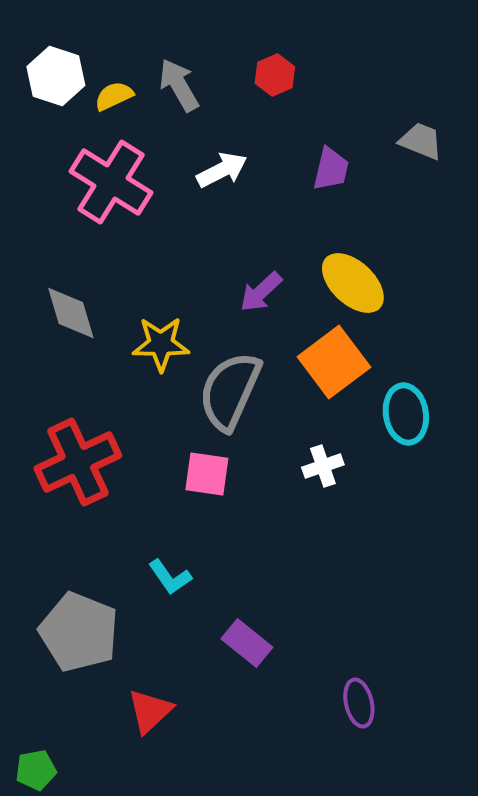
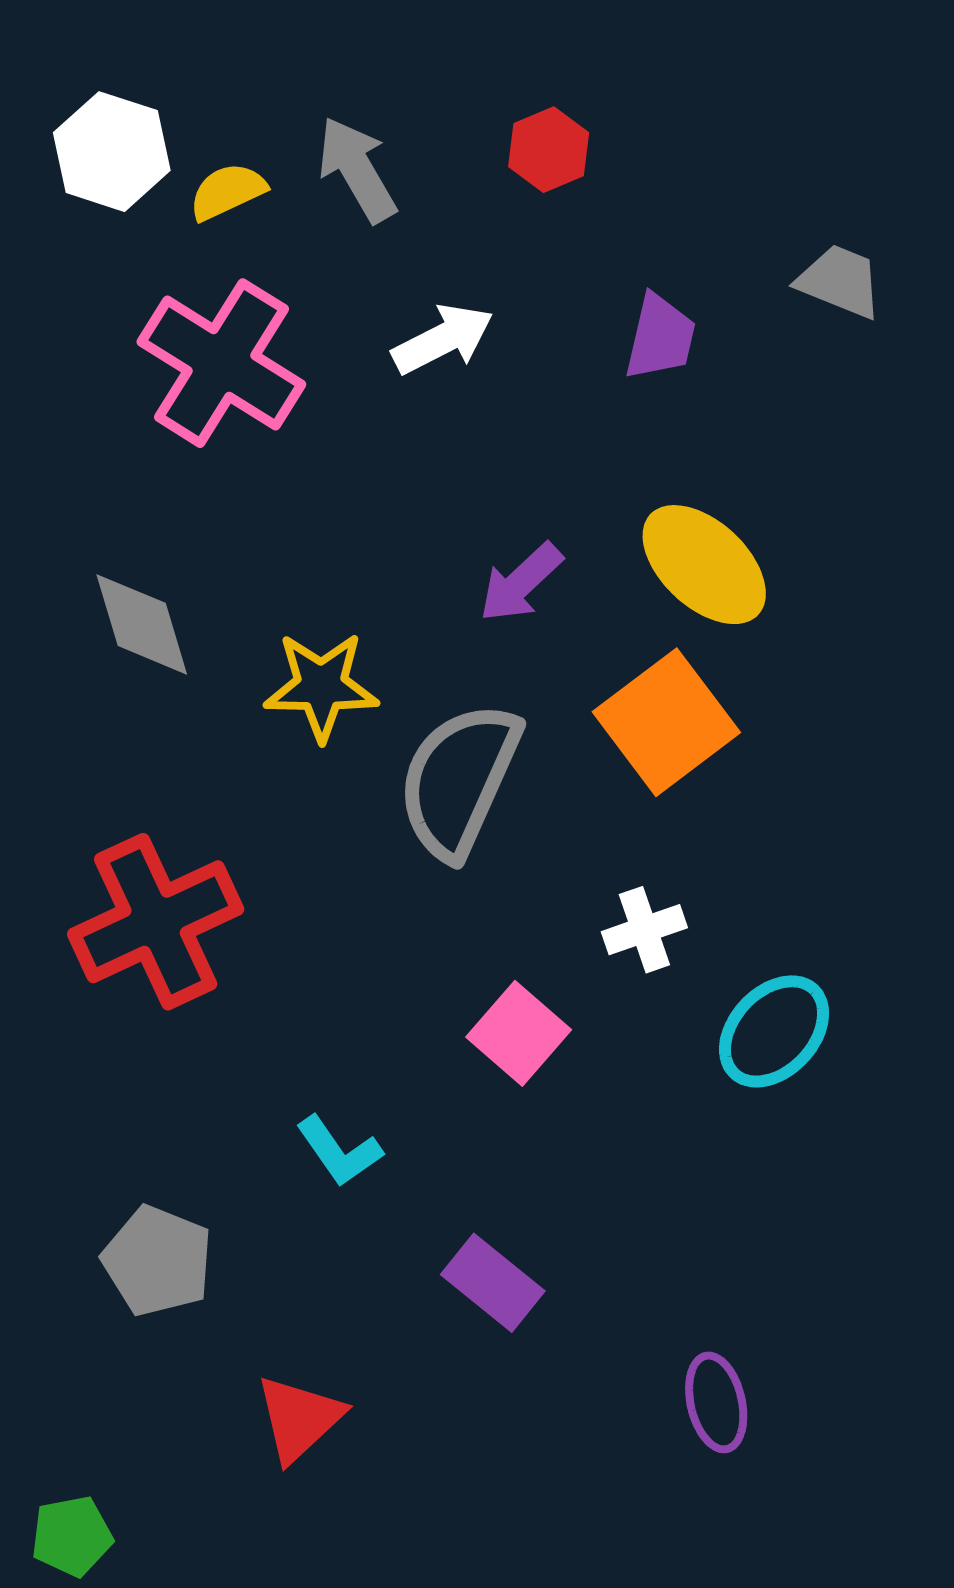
cyan ellipse: (406, 414) -> (774, 1031), moved, turned 52
pink square: (207, 474) -> (519, 1033), moved, turned 33
gray pentagon: (79, 632) -> (158, 1261), size x0.7

